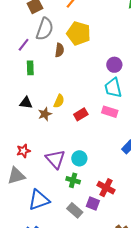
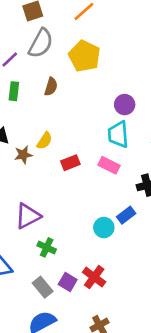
brown semicircle: (59, 50) -> (51, 87), moved
cyan circle: (79, 158) -> (104, 228), moved
purple triangle: (55, 159) -> (28, 216), turned 35
red cross: (106, 188) -> (94, 277), moved

